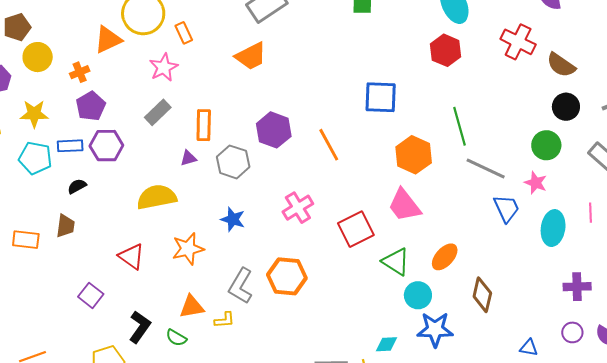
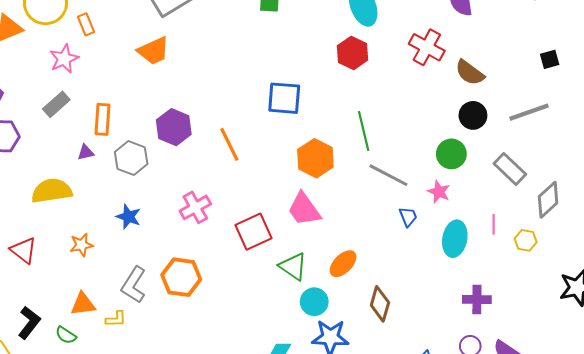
blue trapezoid: (506, 208) -> (408, 217), size x0.7
orange star: (188, 249) -> (81, 245), size x0.7

